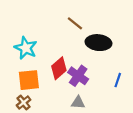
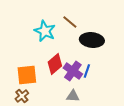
cyan star: (26, 48) -> (45, 31), moved
blue line: (118, 80) -> (87, 71), moved

